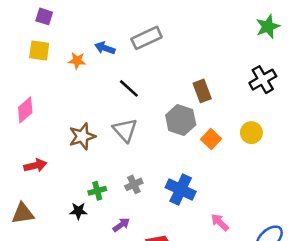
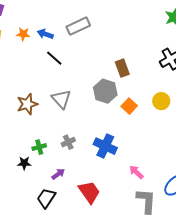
orange star: (77, 61) -> (23, 34), moved
black line: (129, 88) -> (54, 58), moved

